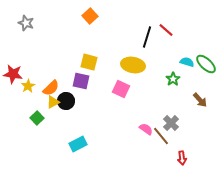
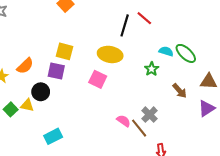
orange semicircle: (51, 88) -> (25, 66), moved
yellow triangle: (53, 102) -> (27, 105), moved, turned 40

